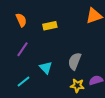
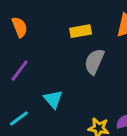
yellow rectangle: (50, 26) -> (81, 31), moved
gray semicircle: (75, 61) -> (94, 61), moved

